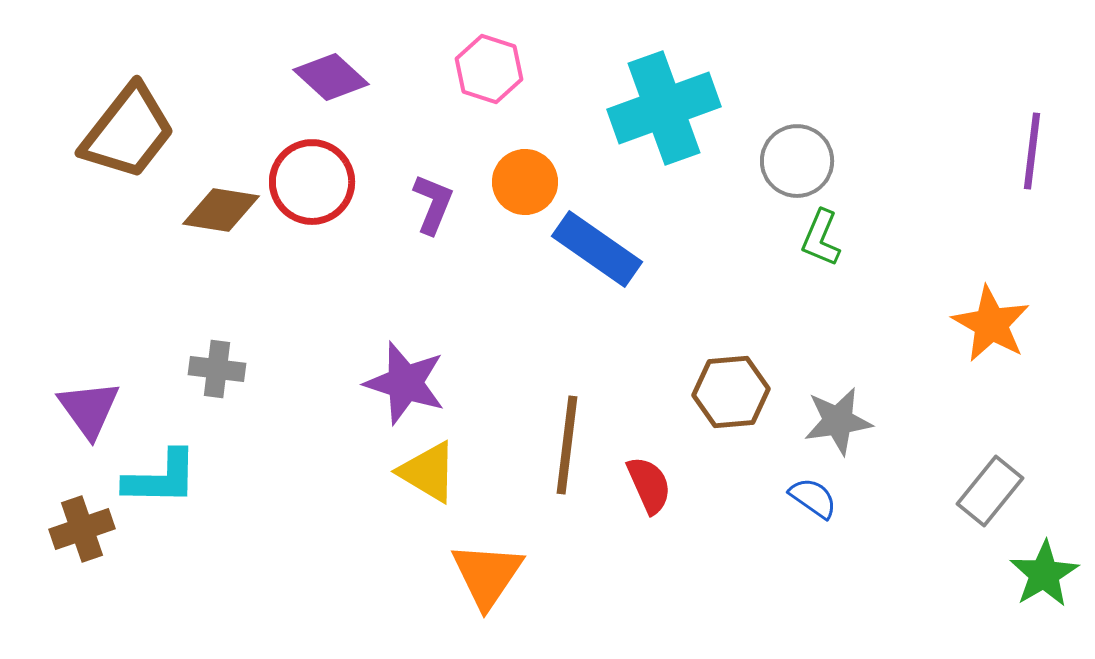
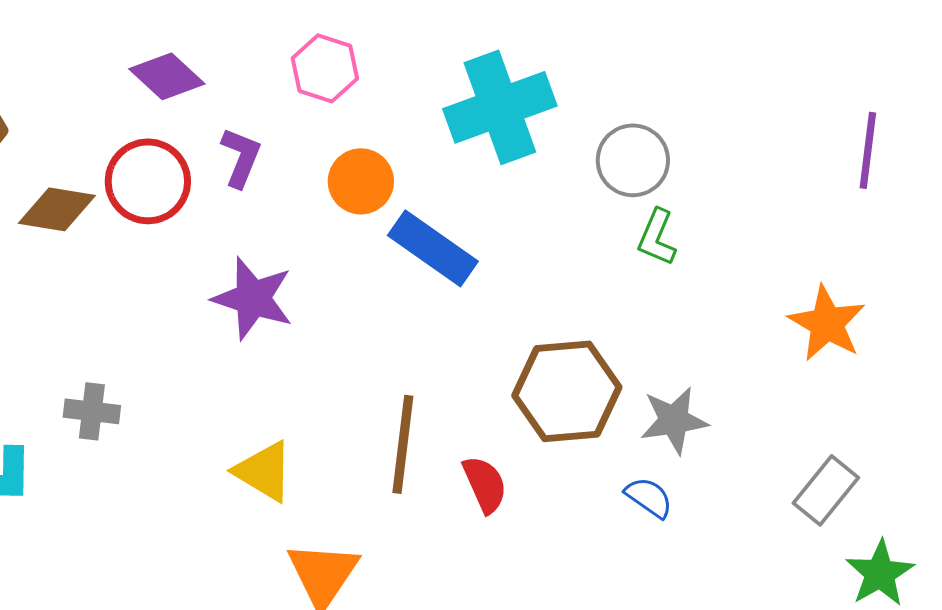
purple L-shape: (433, 204) -> (241, 157), moved
gray cross: (217, 369) -> (92, 411), moved
purple star: (405, 383) -> (253, 298), moved
brown hexagon: (731, 392) -> (567, 391), size x1.4

